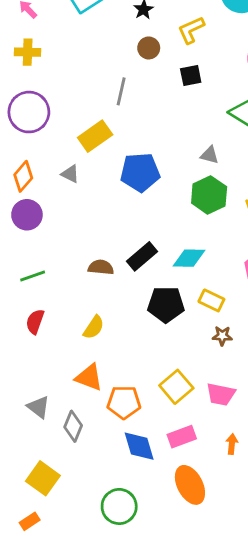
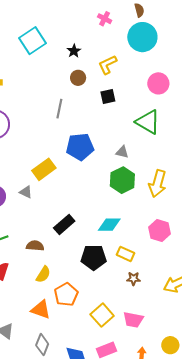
yellow rectangle: (95, 136) -> (44, 169), moved
blue pentagon: (140, 172) -> (80, 147), moved
gray triangle: (70, 174) -> (26, 192), moved
black rectangle: (142, 256) -> (64, 225), moved
brown semicircle: (101, 267) -> (35, 246), moved
orange pentagon: (124, 402) -> (66, 294), moved, turned -30
gray diamond: (73, 426) -> (42, 345), moved

